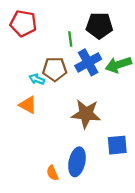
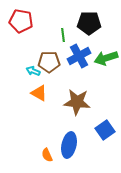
orange triangle: (28, 105) -> (39, 93), moved
blue square: (117, 145) -> (105, 130), turned -30

